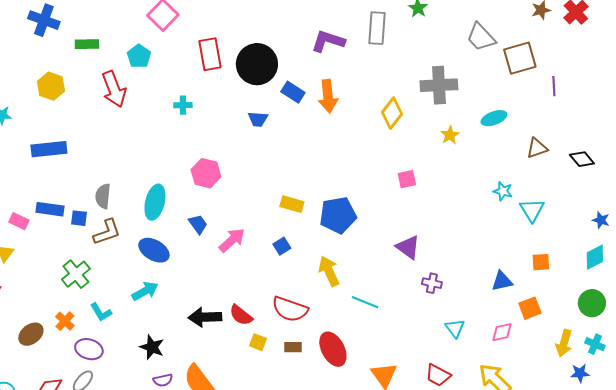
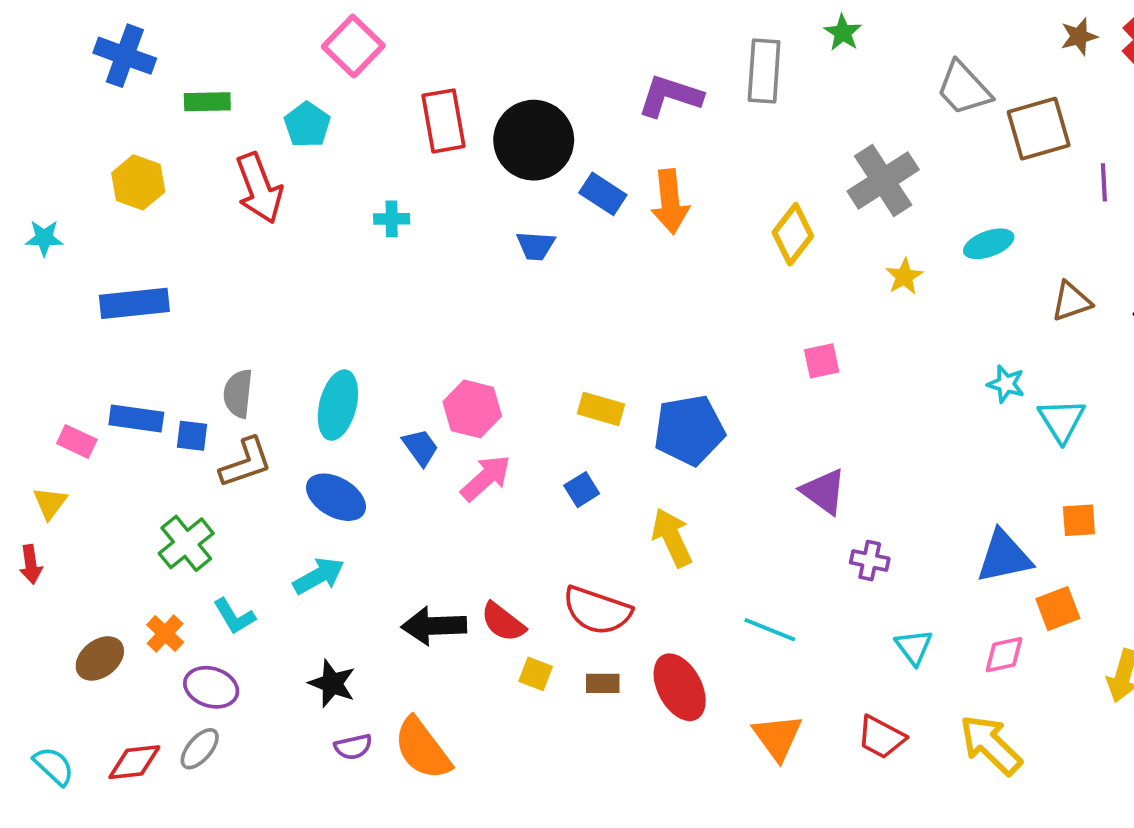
gray cross: (439, 85) -> (883, 180), turned -30
pink hexagon: (206, 173) -> (472, 409), moved
blue triangle: (502, 281) -> (1004, 557), size x1.4
cyan line: (365, 302) -> (770, 630), moved

